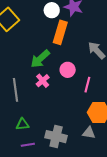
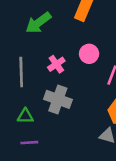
green arrow: (40, 59) -> (38, 23), moved
gray cross: (56, 137) -> (58, 99), moved

